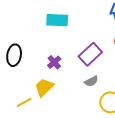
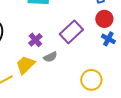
gray semicircle: (91, 81) -> (50, 57), moved

